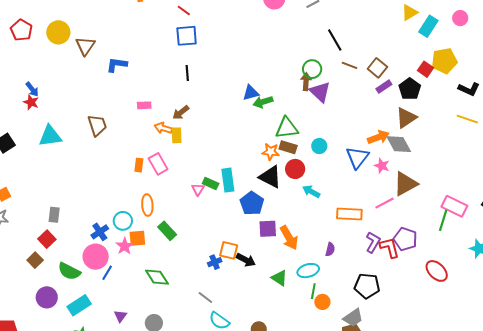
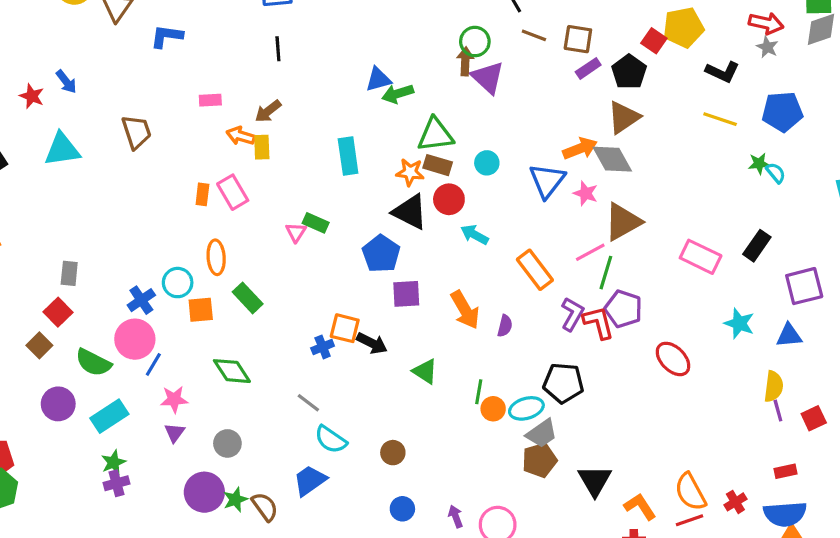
brown square: (377, 68) -> (578, 39), turned -30
blue arrow: (32, 89) -> (66, 82), moved
cyan rectangle: (228, 180) -> (348, 156), moved
orange rectangle: (349, 214) -> (535, 270), turned 50
green line: (443, 220) -> (606, 273), moved
orange arrow: (289, 238) -> (465, 310), moved
pink star: (125, 246) -> (174, 399), moved, turned 30
cyan ellipse: (308, 271) -> (526, 408), moved

